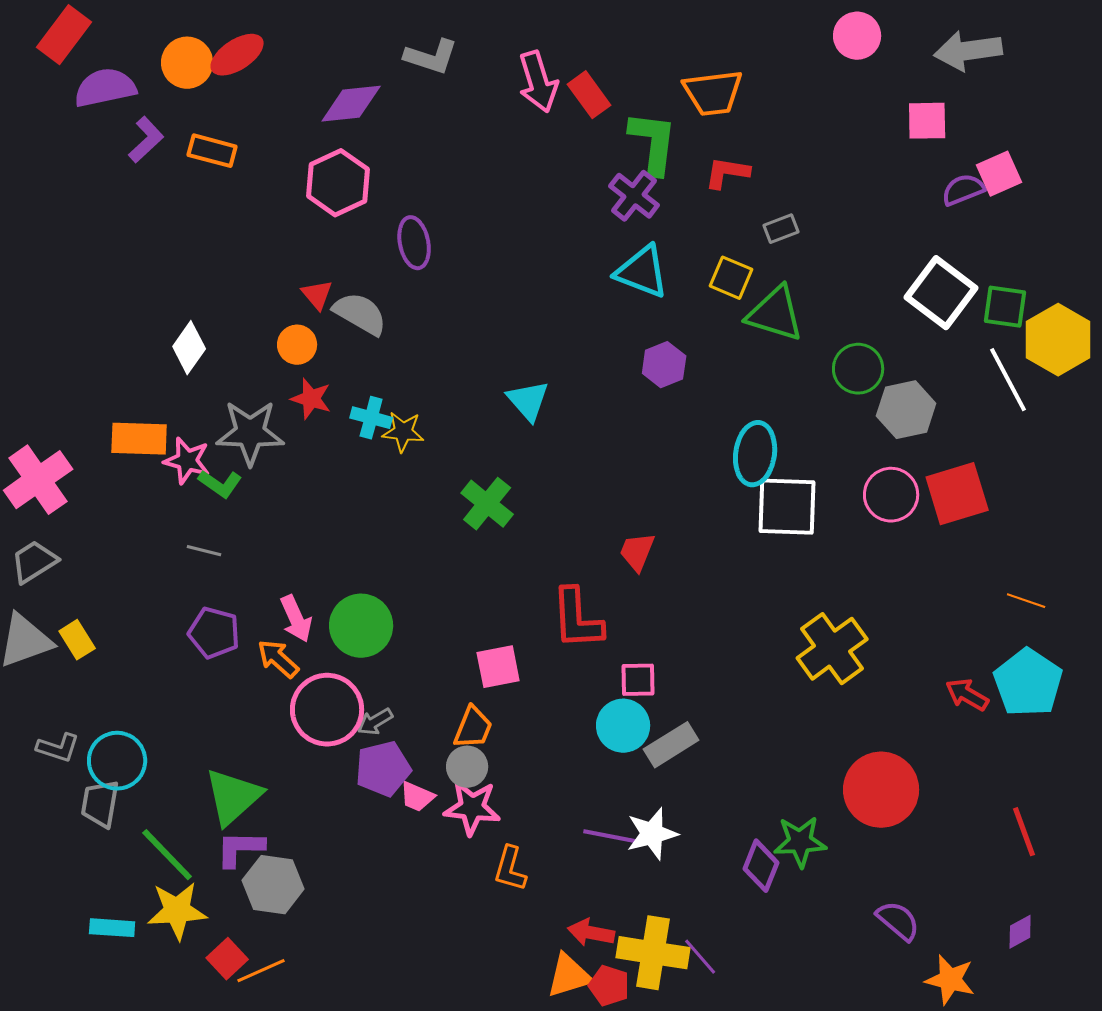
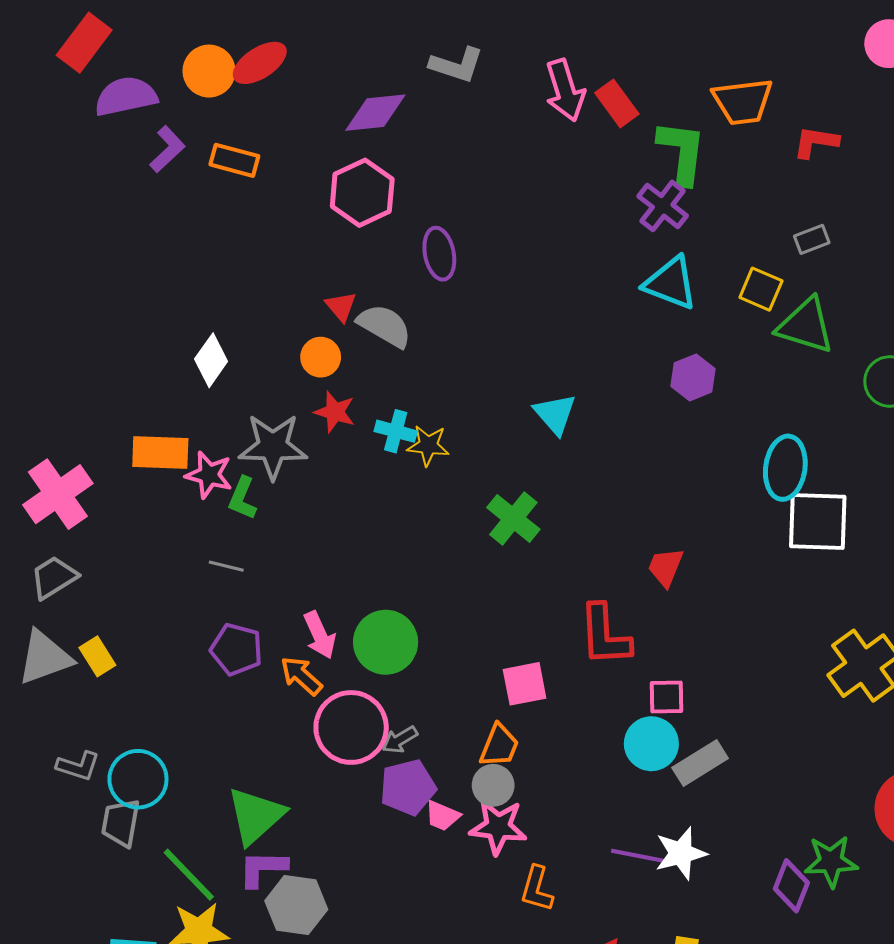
red L-shape: (727, 173) -> (816, 142), moved
green L-shape: (220, 484) -> (242, 498), turned 78

